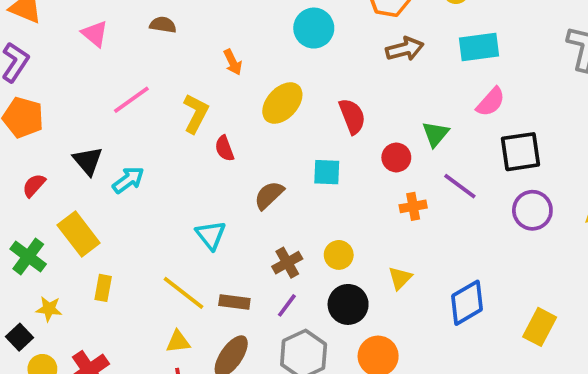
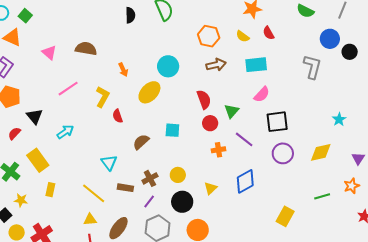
brown semicircle: (163, 25) -> (86, 49), size x1.5
cyan circle: (314, 28) -> (168, 66), moved
red semicircle: (352, 116) -> (204, 99), moved
black triangle: (88, 161) -> (35, 116), moved
brown rectangle: (234, 302) -> (125, 188), moved
blue diamond: (467, 303) -> (245, 181), moved

